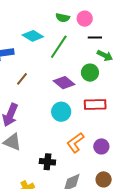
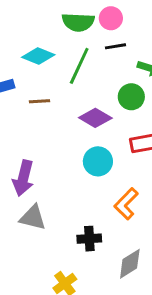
green semicircle: (63, 18) -> (78, 22), size x1.5
black line: (95, 38) -> (115, 46), moved
brown line: (22, 79) -> (40, 101), moved, turned 56

